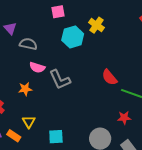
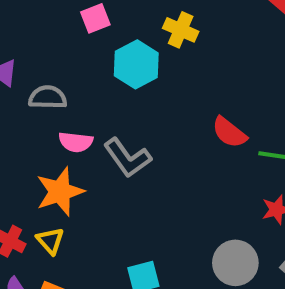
orange star: (25, 89) -> (60, 192), size x1.6
yellow triangle: (29, 122) -> (50, 241), moved

